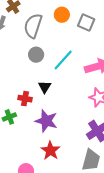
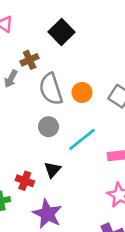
orange circle: (62, 15) -> (82, 92), moved
gray semicircle: (33, 26) -> (51, 89), turned -45

